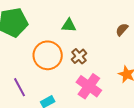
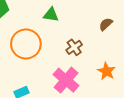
brown cross: (79, 56) -> (74, 47), moved

